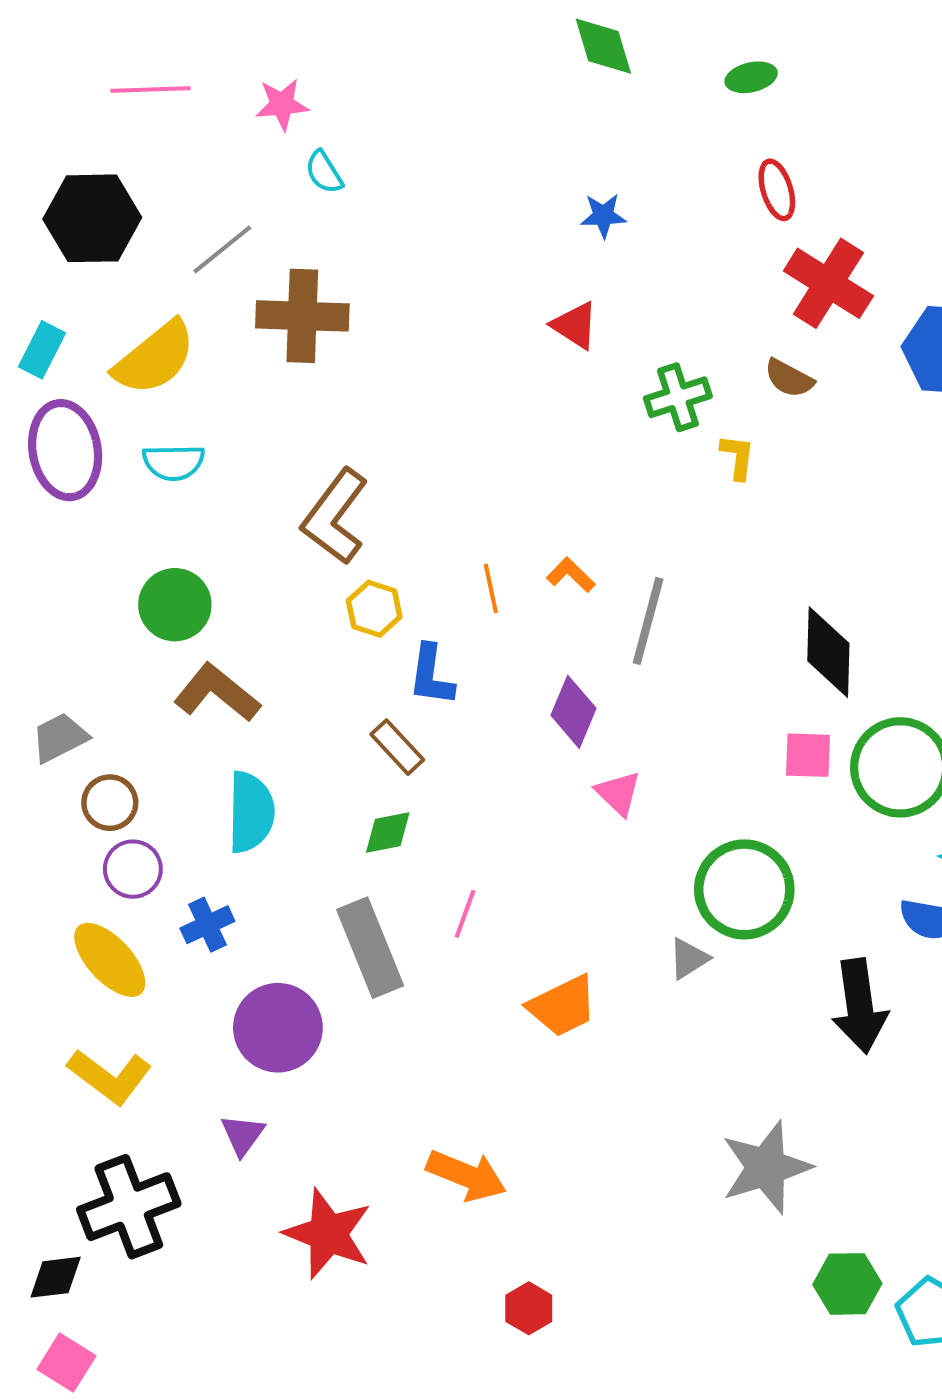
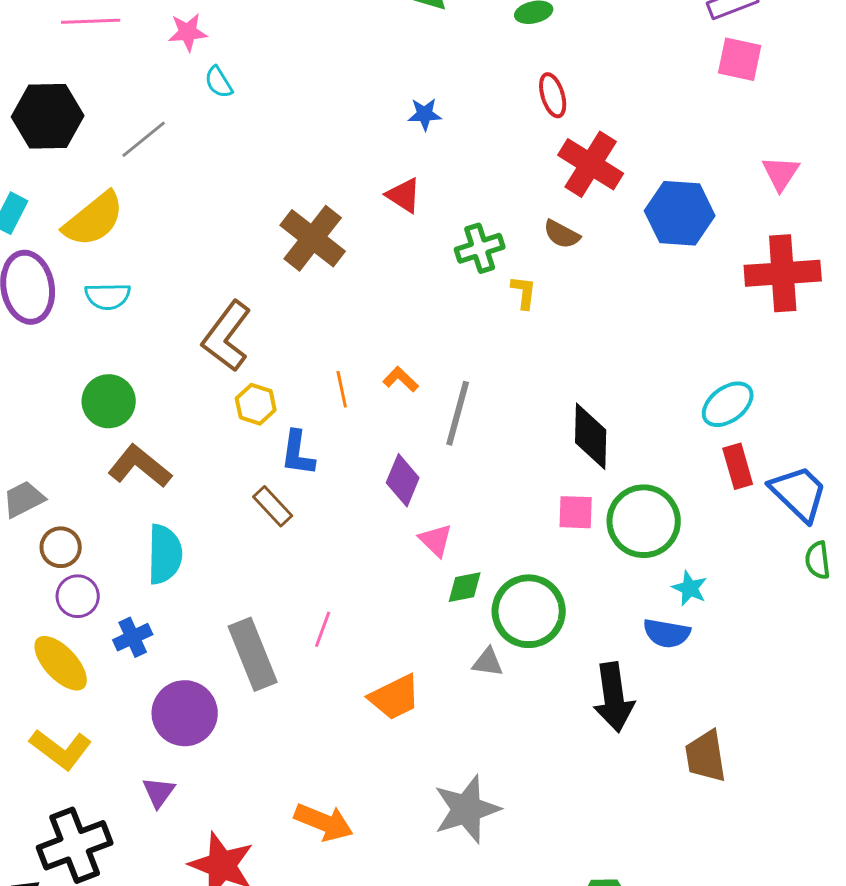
brown cross: (302, 316) -> (313, 238), moved, turned 36
green diamond: (388, 832) -> (465, 587), moved
gray triangle: (689, 959) -> (488, 662), turned 40
gray star: (766, 1167) -> (467, 809), moved

